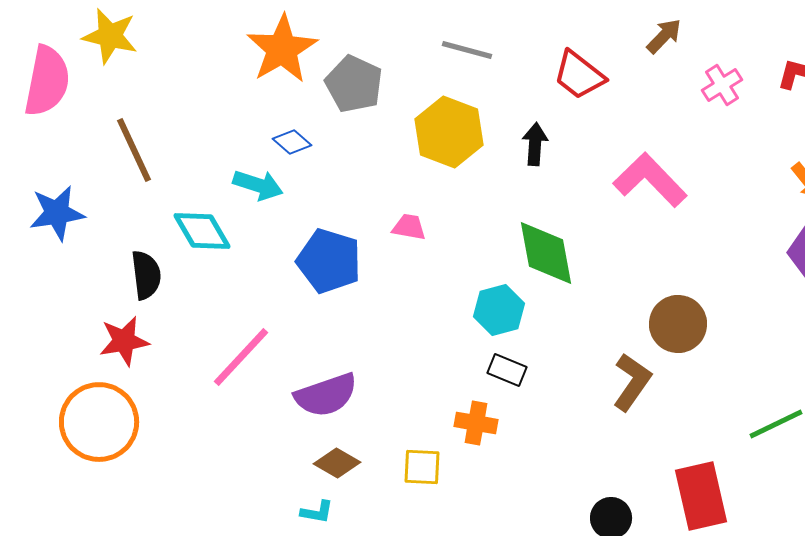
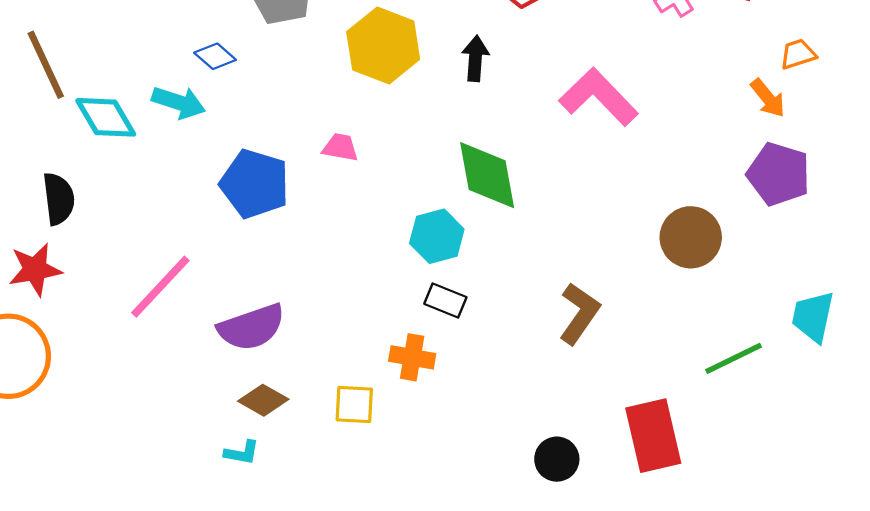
cyan diamond: (202, 231) -> (106, 117), moved
brown circle: (678, 324) -> (691, 237), moved

